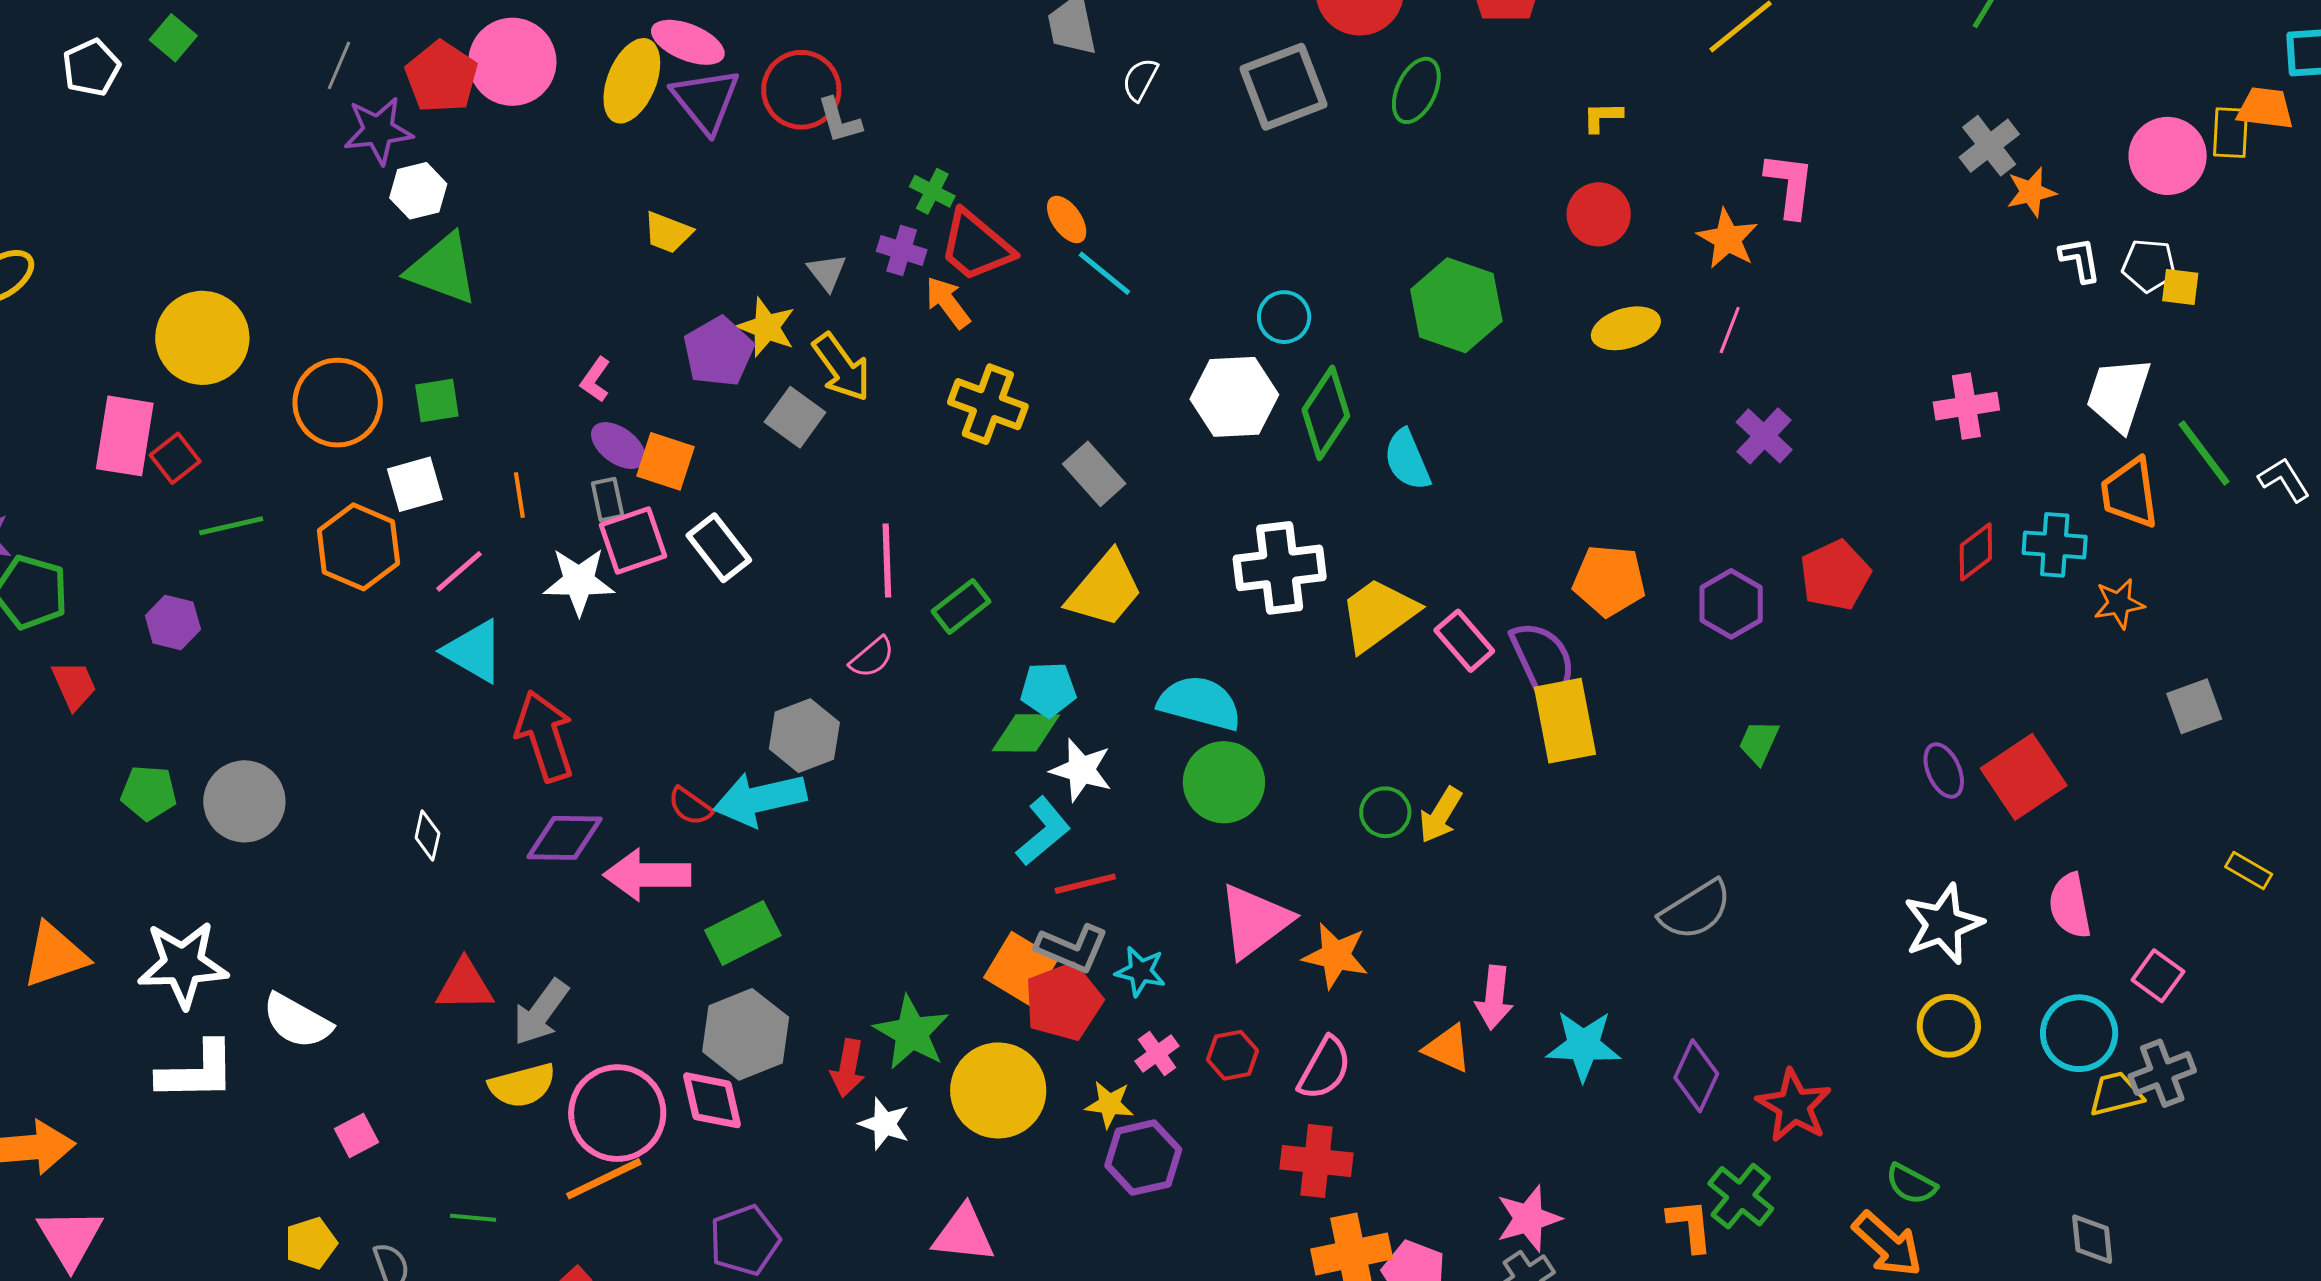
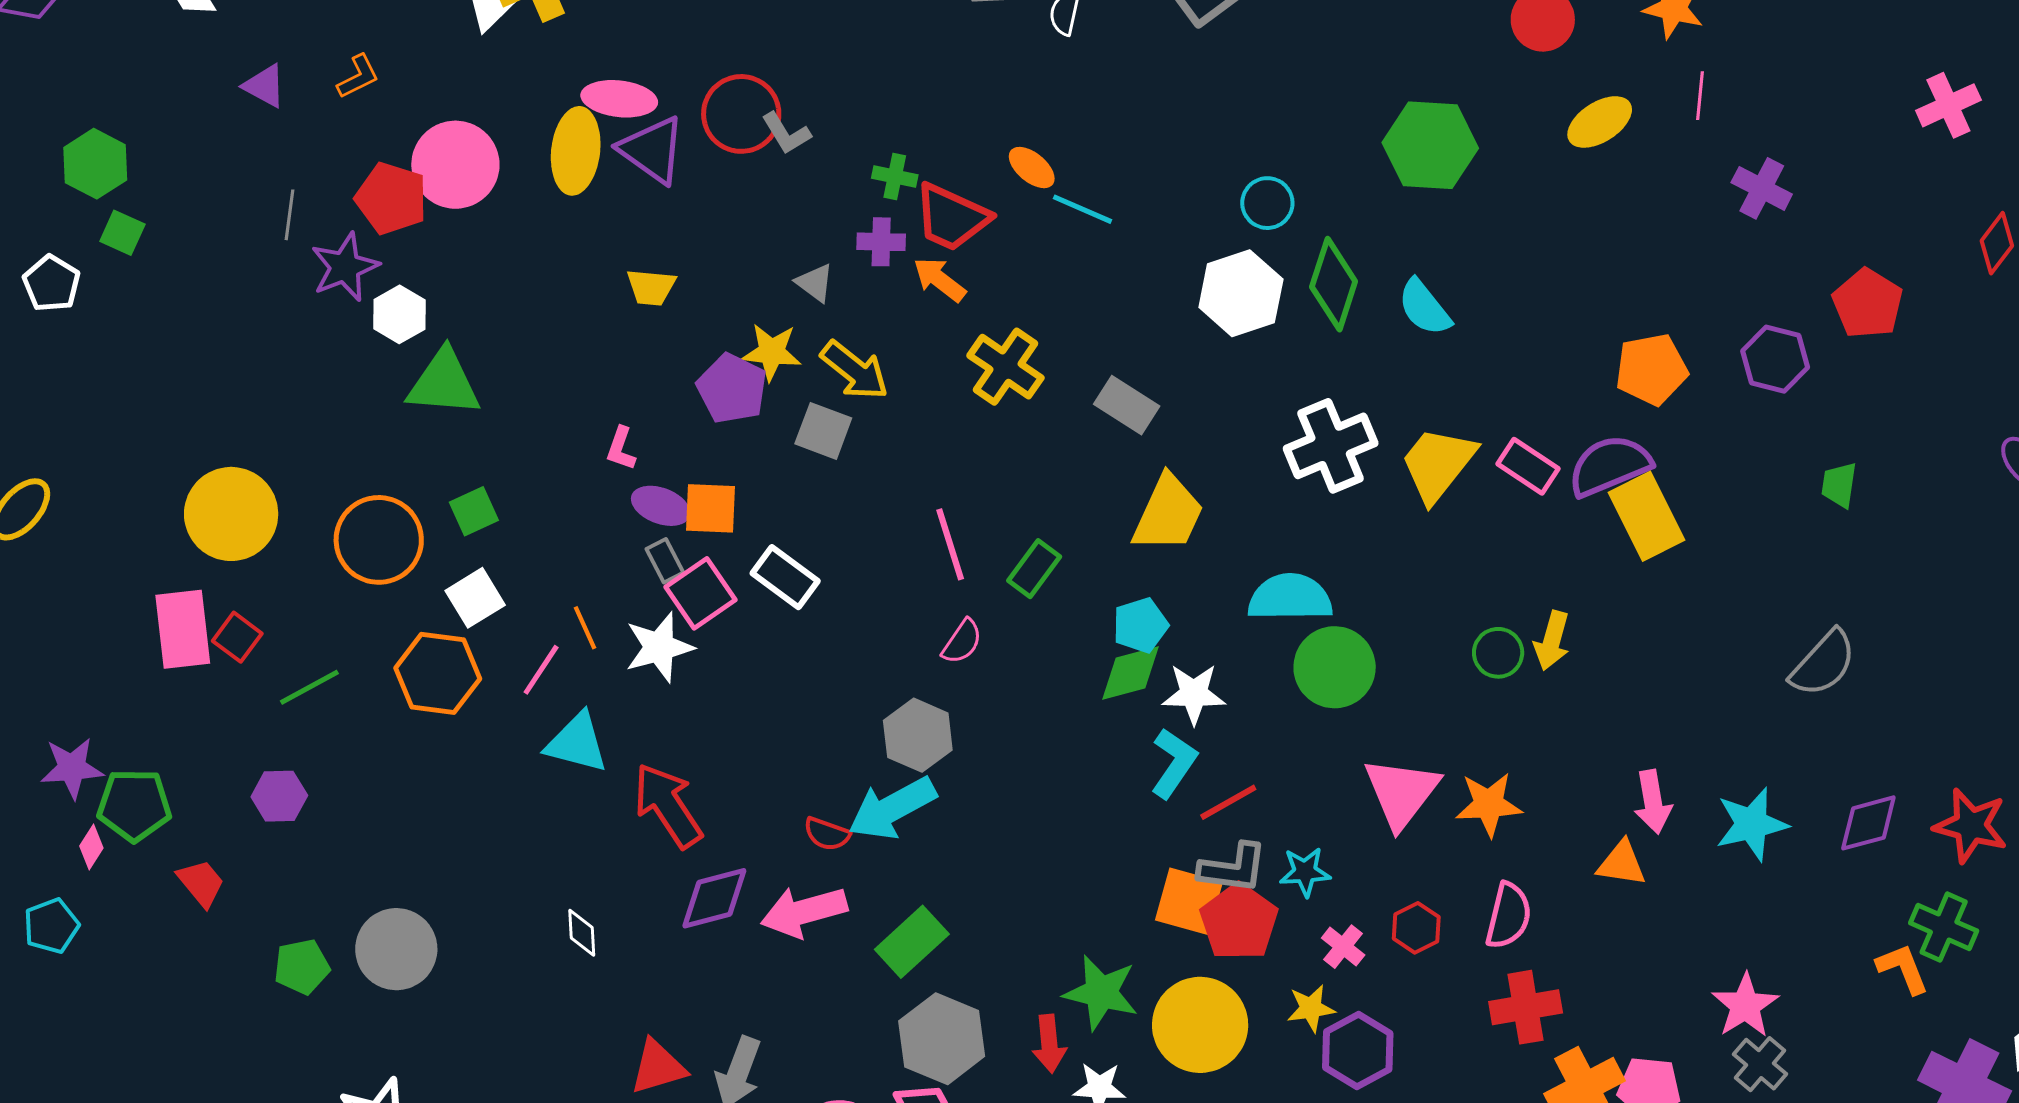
yellow cross: (988, 404) -> (1005, 367), turned 30
orange line: (519, 495) -> (585, 628), moved
purple semicircle: (1543, 662) -> (1610, 466), turned -72
purple diamond: (1696, 1076) -> (1868, 823), turned 66

